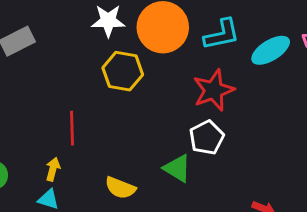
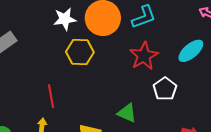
cyan ellipse: (271, 50) -> (191, 51), moved
white pentagon: (207, 137) -> (165, 89), moved

